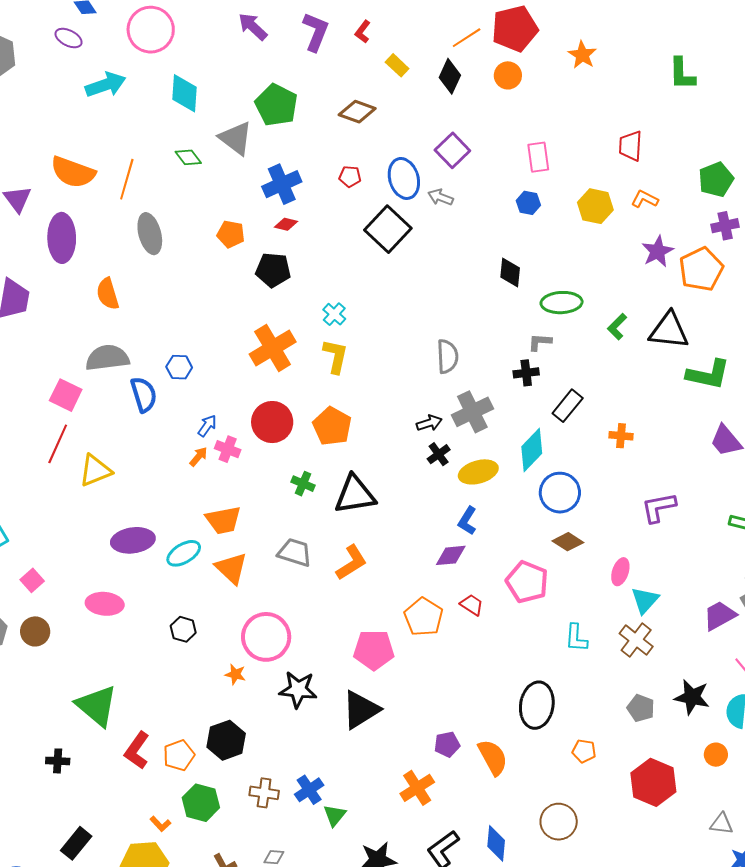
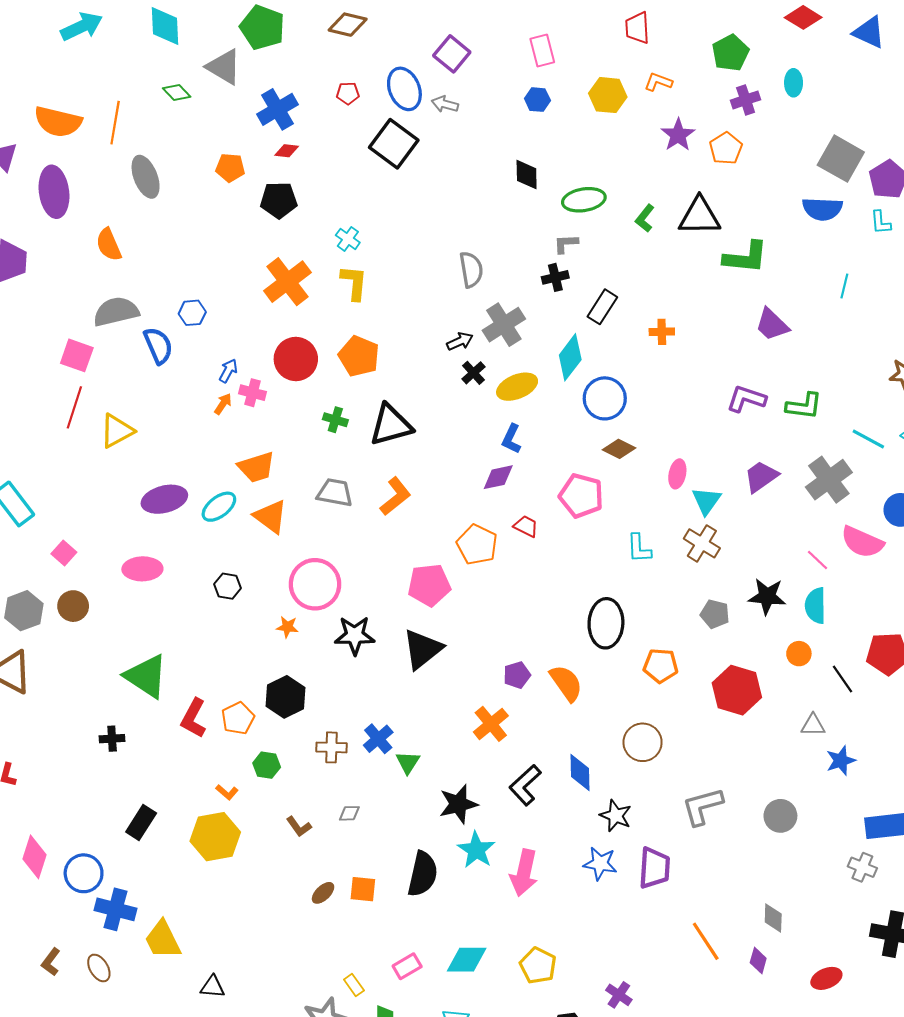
orange pentagon: (701, 269) -> (726, 148), size x0.7
purple L-shape: (659, 507) -> (746, 399), moved, turned 36
purple trapezoid: (720, 616) -> (761, 477), moved
orange pentagon: (584, 751) -> (661, 666), size x1.4
green hexagon: (201, 803) -> (267, 765), size x0.7

